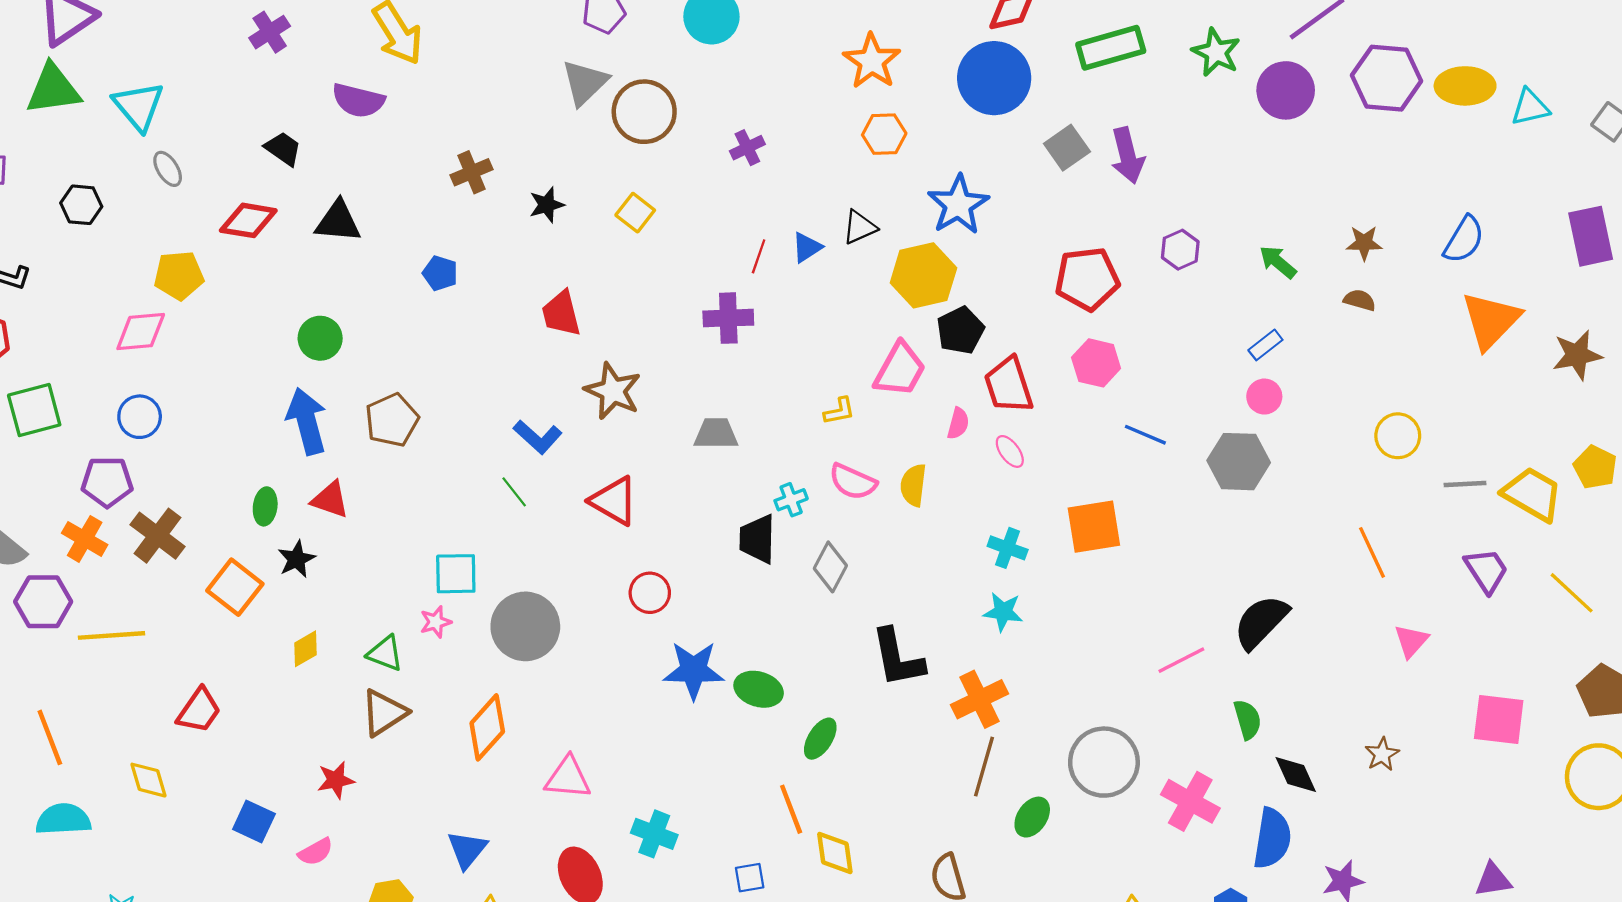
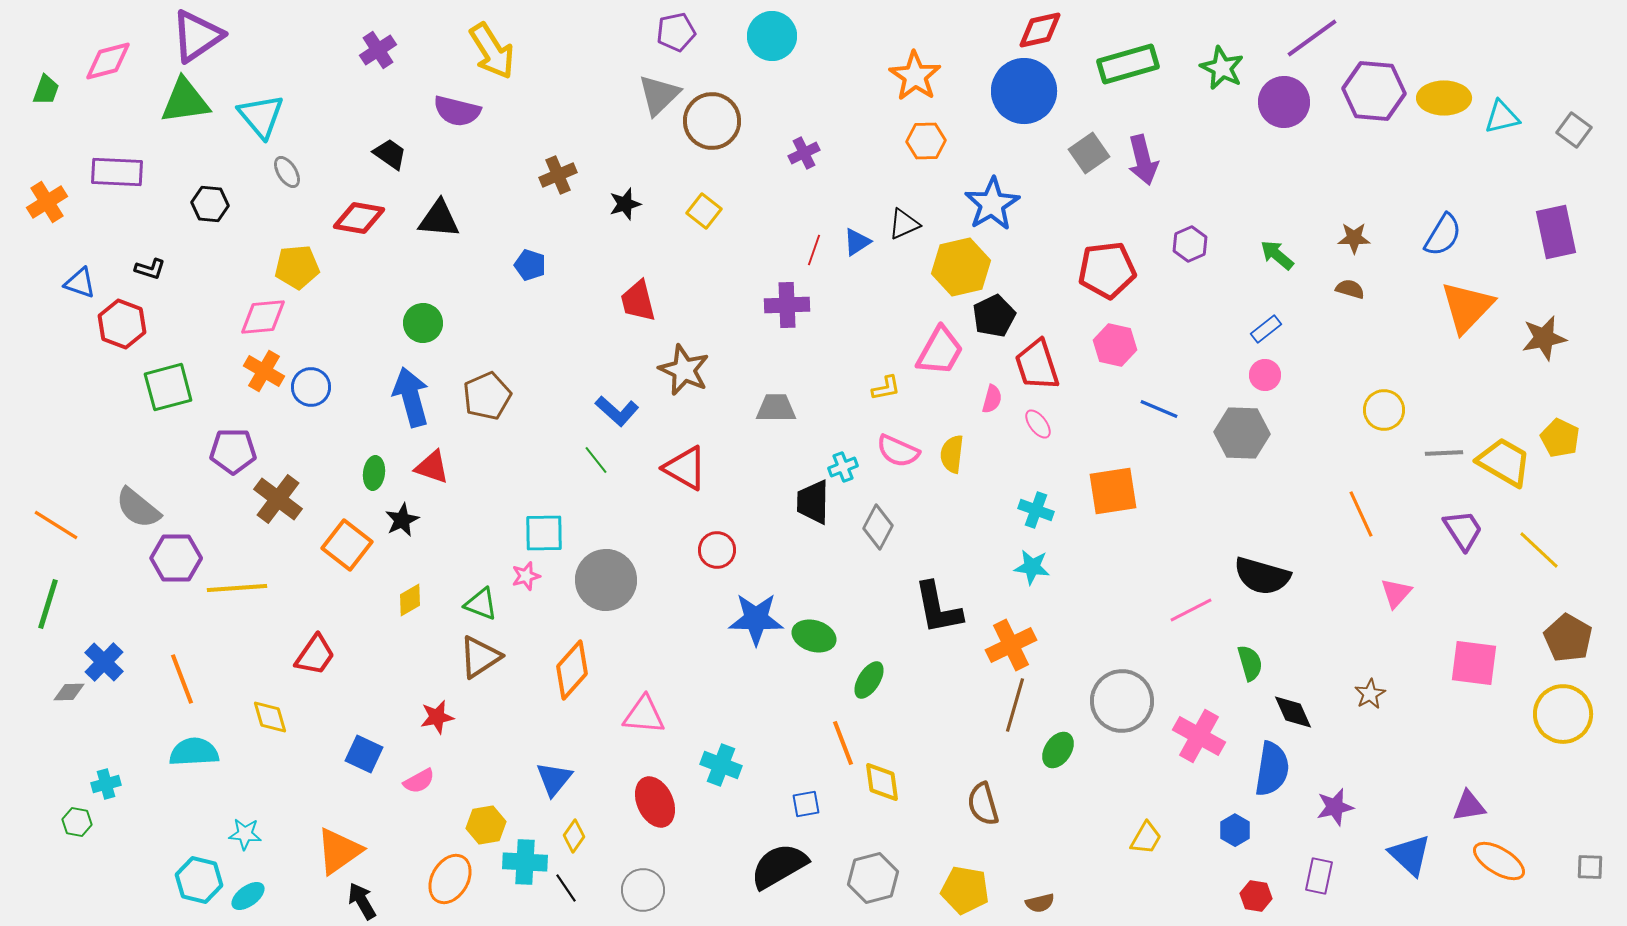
blue circle: (140, 417) -> (311, 387), moved
orange cross: (85, 539) -> (264, 371), moved
black semicircle: (1261, 622) -> (1262, 576), turned -118

